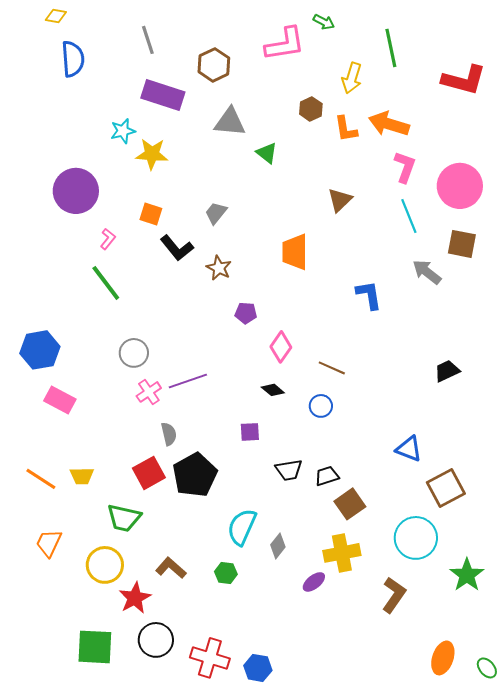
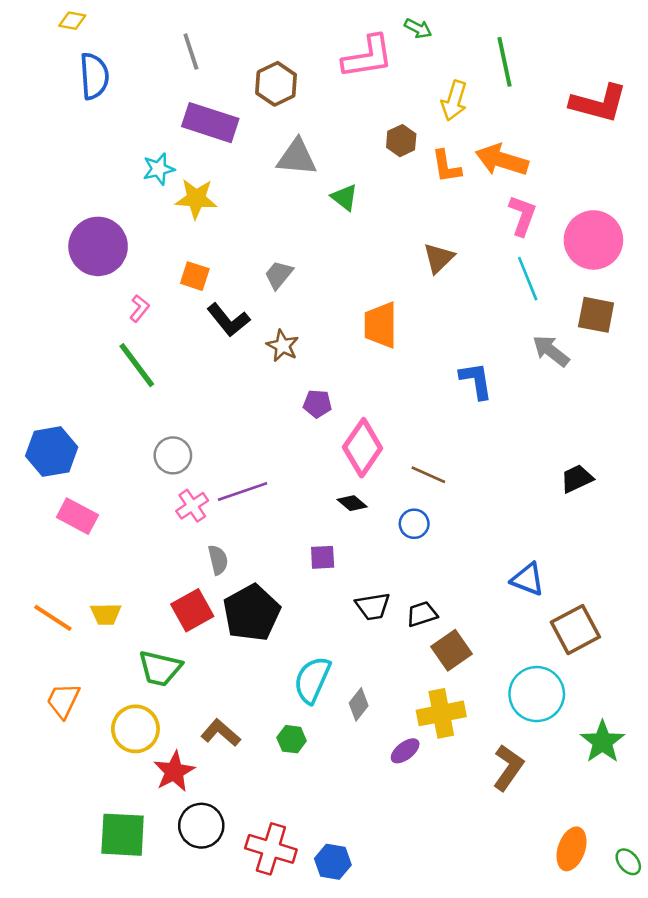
pink diamond: (281, 347) -> (363, 448), size x1.4

